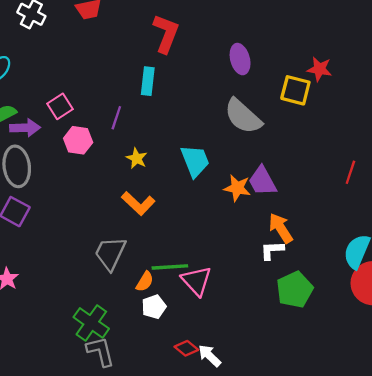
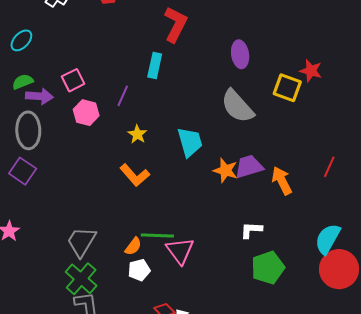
purple trapezoid: (262, 181) -> (249, 167), turned 96
orange arrow: (281, 228) -> (282, 181), moved
gray trapezoid: (110, 253) -> (81, 242), moved

